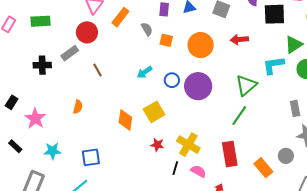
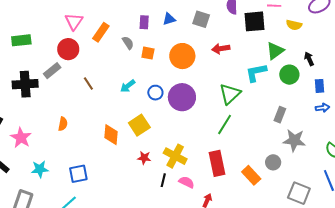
black cross: (42, 65) -> (25, 84), size x1.4
brown line: (97, 70) -> (88, 83), moved
gray rectangle: (295, 108) -> (280, 115), turned 35

